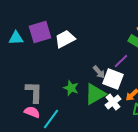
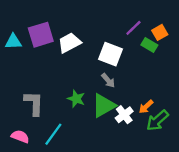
purple line: (121, 61) -> (133, 28), moved
white square: (113, 79) -> (111, 54), moved
pink semicircle: (32, 112) -> (20, 136), moved

